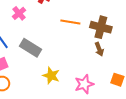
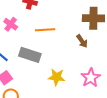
orange line: (70, 22) -> (45, 30), moved
brown arrow: (99, 49) -> (82, 41), moved

